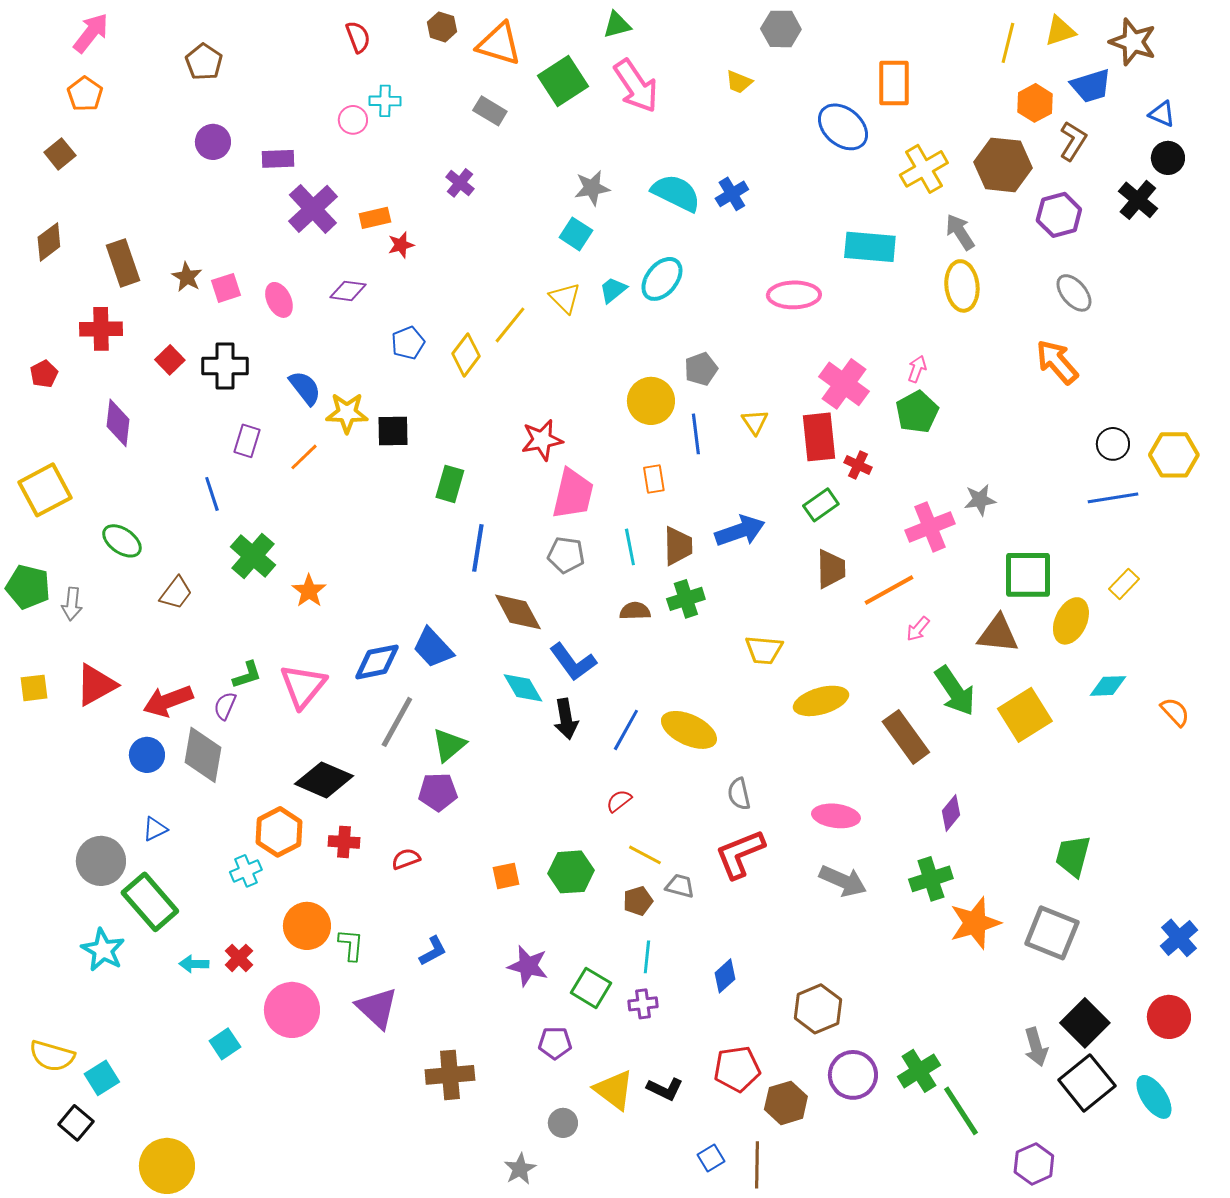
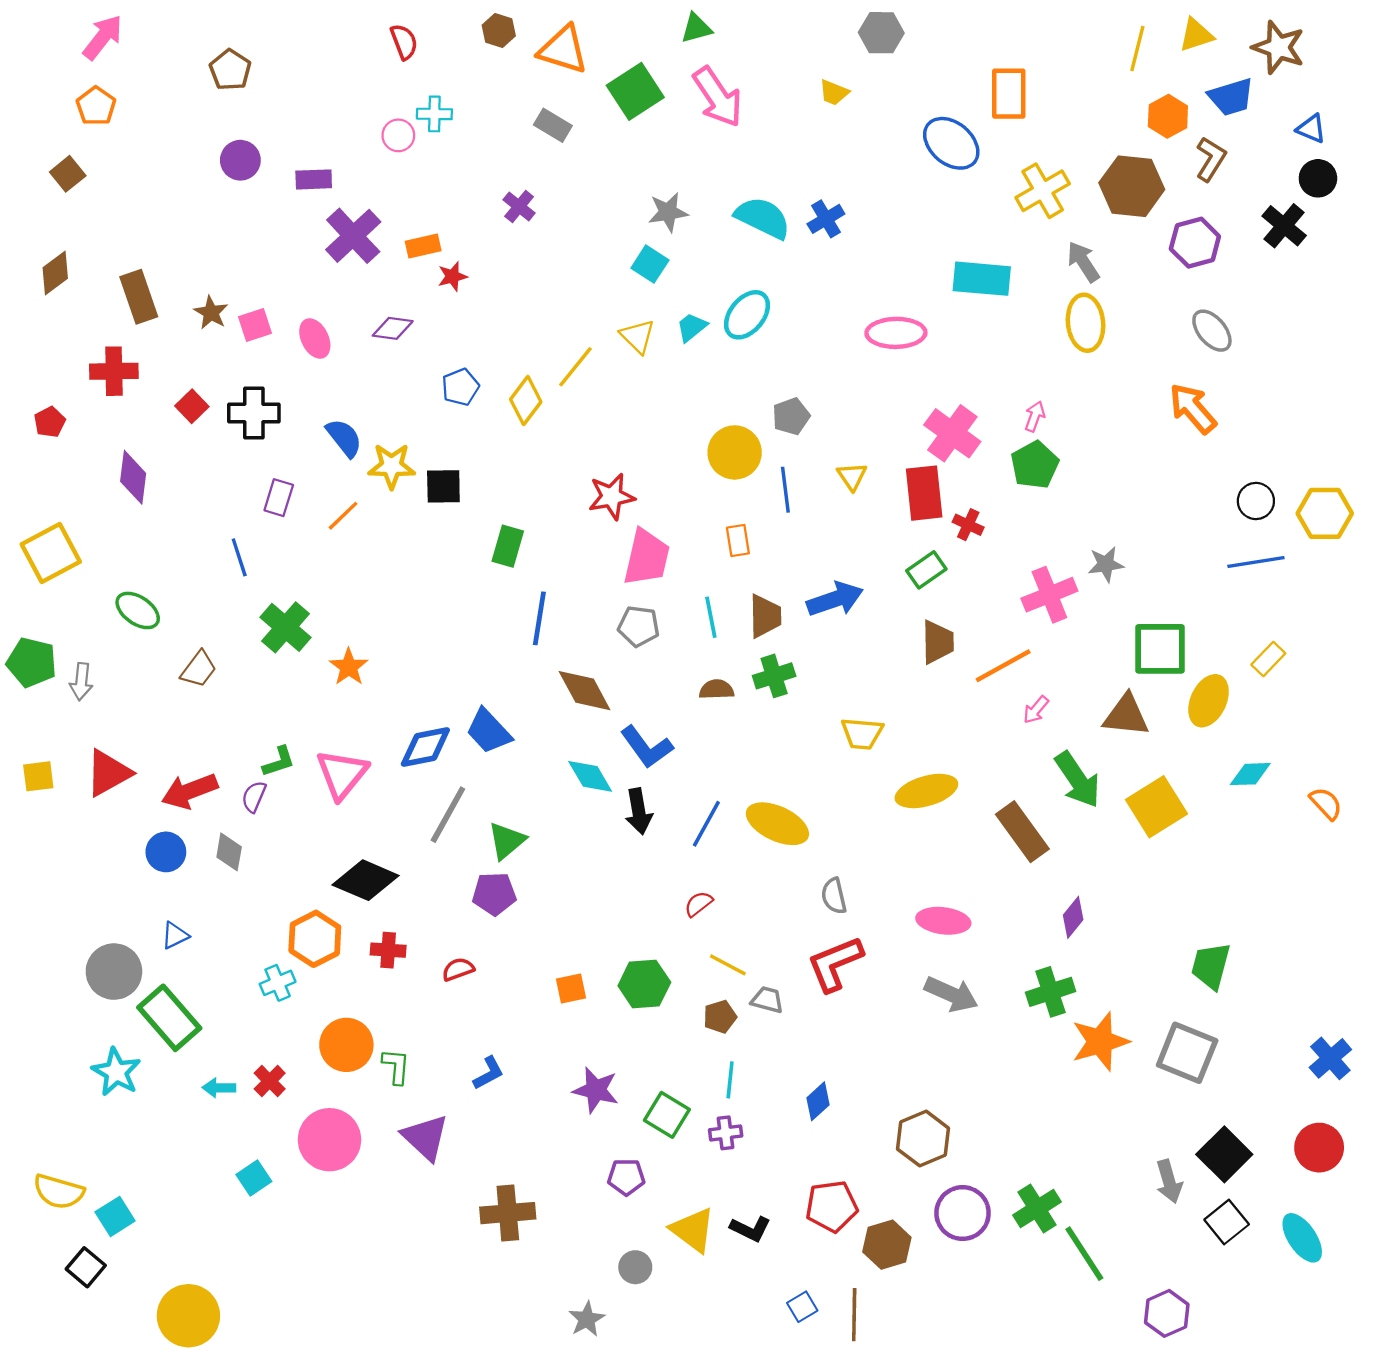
gray diamond: (203, 755) -> (229, 852), size x0.6
black square: (1087, 1083) -> (1227, 1222), size x0.7

